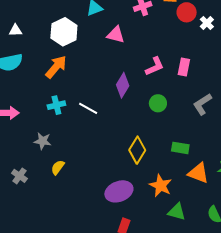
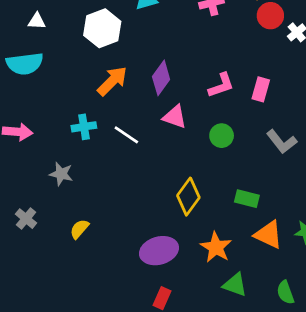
pink triangle: (116, 35) -> (175, 117), moved
orange arrow: (56, 67) -> (112, 81), moved
purple diamond: (123, 85) -> (161, 78), moved
gray L-shape: (202, 104) -> (282, 142), turned -100
yellow semicircle: (58, 167) -> (79, 229), moved

